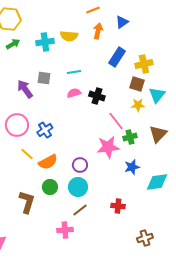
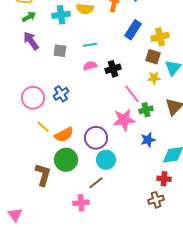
purple arrow: (25, 89) -> (31, 41), moved
black cross: (97, 96) -> (113, 69), turned -35
blue cross: (45, 130) -> (61, 94), moved
purple circle: (80, 165) -> (96, 138), size x1.5
green circle: (50, 187) -> (66, 160), size x1.5
cyan circle: (78, 187) -> (106, 160), moved
red cross: (118, 206) -> (164, 179), moved
brown cross: (145, 238) -> (156, 200), moved

